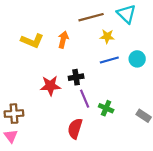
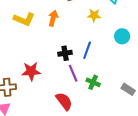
blue line: (109, 60) -> (87, 50), moved, turned -54
red star: (50, 86) -> (31, 71), moved
red semicircle: (75, 129) -> (64, 101), turned 126

